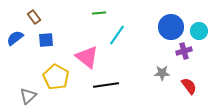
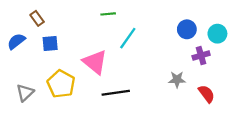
blue circle: (171, 27) -> (187, 29), size x0.7
gray triangle: (28, 96) -> (25, 93), moved

